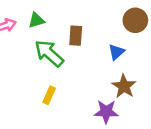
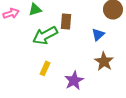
green arrow: (49, 53) -> (45, 35), turned -70
purple star: (106, 112) -> (74, 80), moved, turned -30

